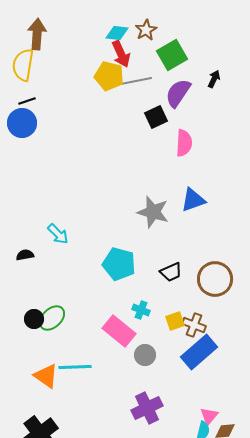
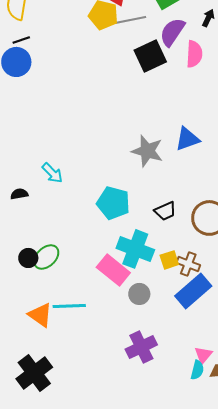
black square: (156, 117) -> (150, 56), size x1.4
pink semicircle: (184, 143) -> (194, 54), moved
cyan cross: (141, 310) -> (135, 249), size x2.0

